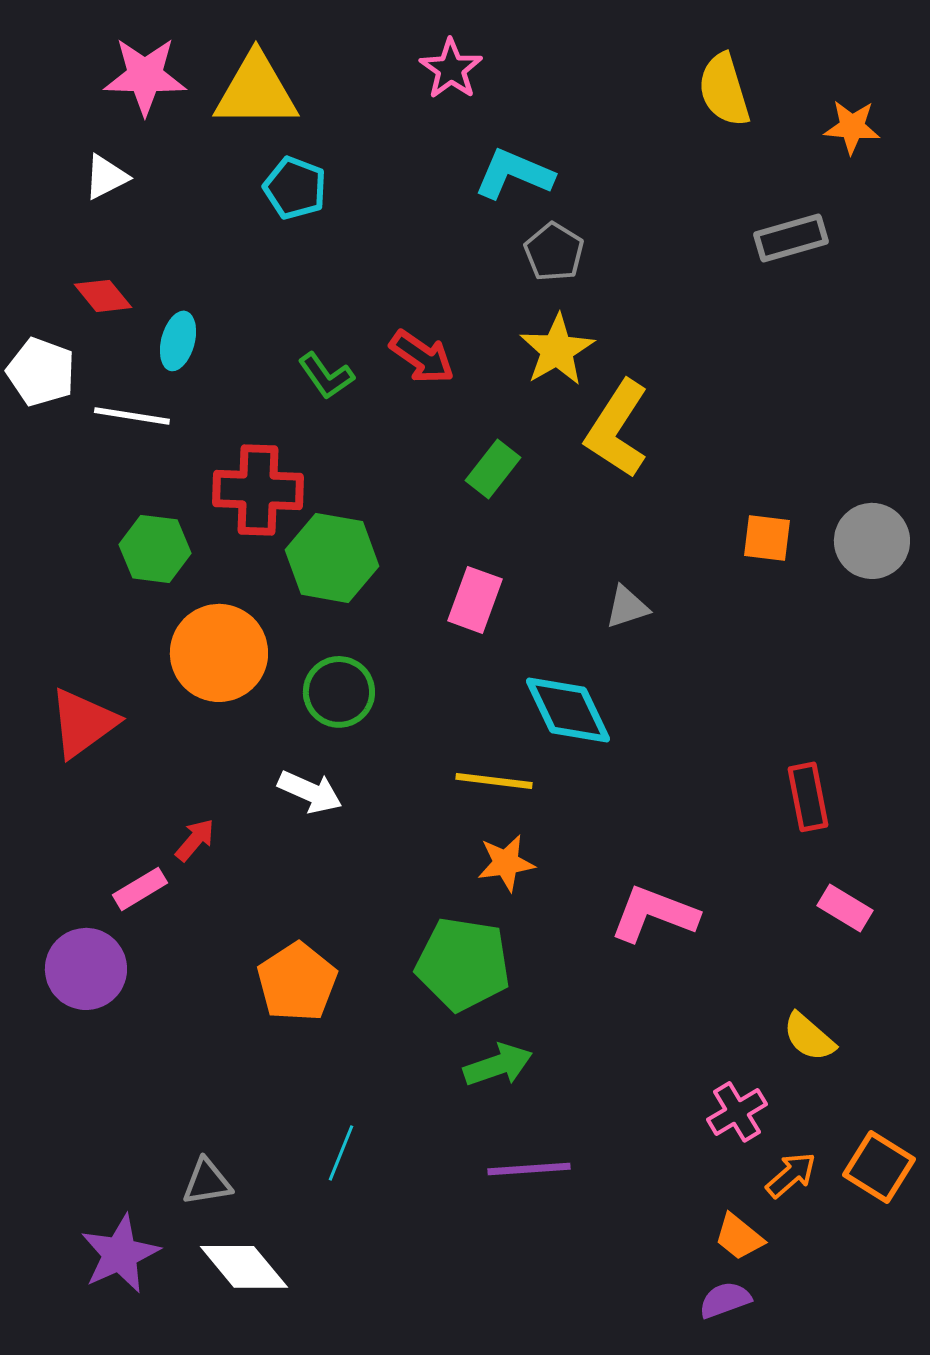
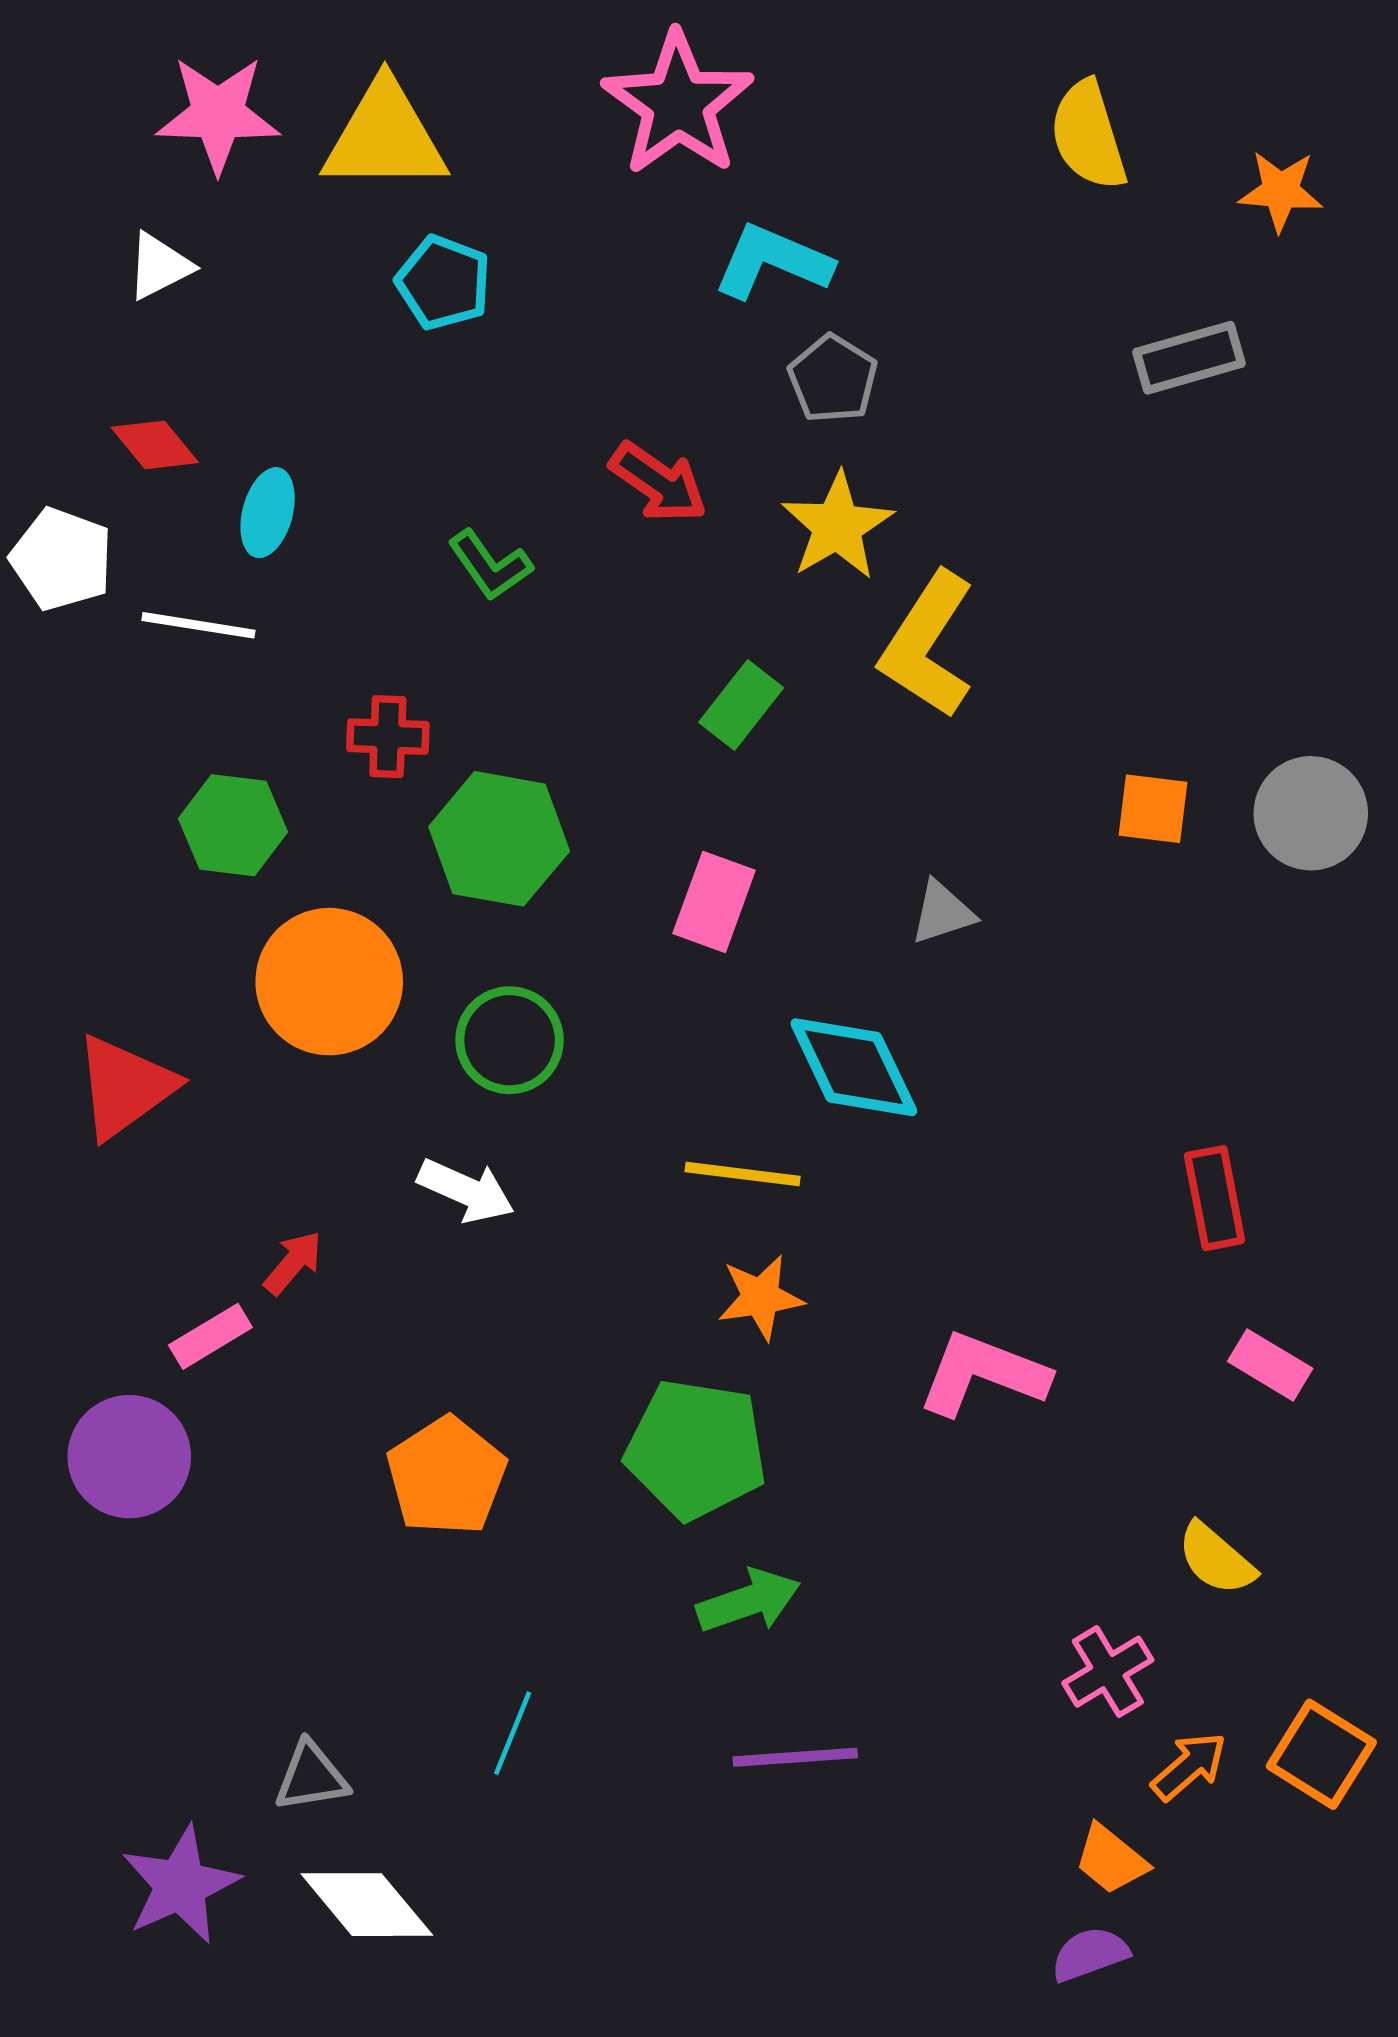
pink star: (451, 69) -> (678, 104), size x1.6
red arrow: (422, 357) -> (658, 483), moved
red cross: (258, 490) -> (388, 737), size x0.6

